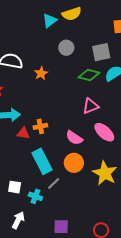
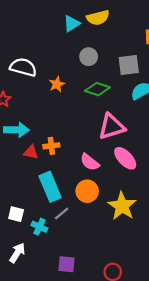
green diamond: (89, 75) -> (97, 89), moved
pink triangle: (91, 106) -> (112, 127), size x1.4

